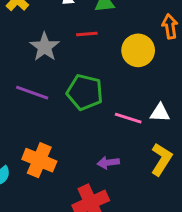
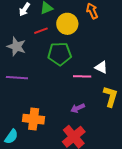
yellow circle: (138, 50) -> (67, 24), moved
green pentagon: (85, 92) -> (60, 54), moved
white triangle: (160, 113) -> (101, 67), turned 40

